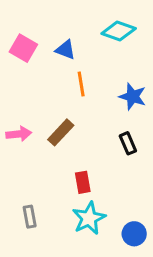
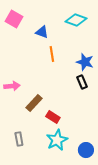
pink square: (23, 48) -> (14, 19), moved
brown rectangle: (61, 132) -> (34, 103), moved
black rectangle: (128, 143) -> (82, 82), moved
red rectangle: (83, 182) -> (53, 117), turned -48

